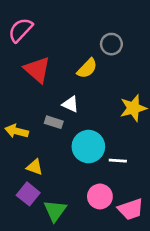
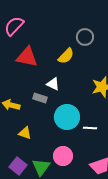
red triangle: (37, 70) -> (27, 57), turned -30
purple square: (28, 194) -> (18, 166), moved
pink circle: (100, 196) -> (63, 156), moved

